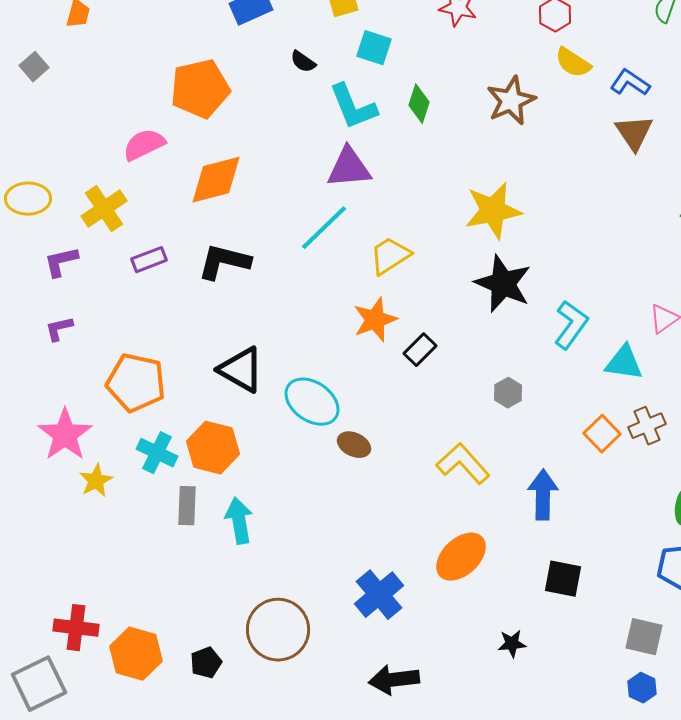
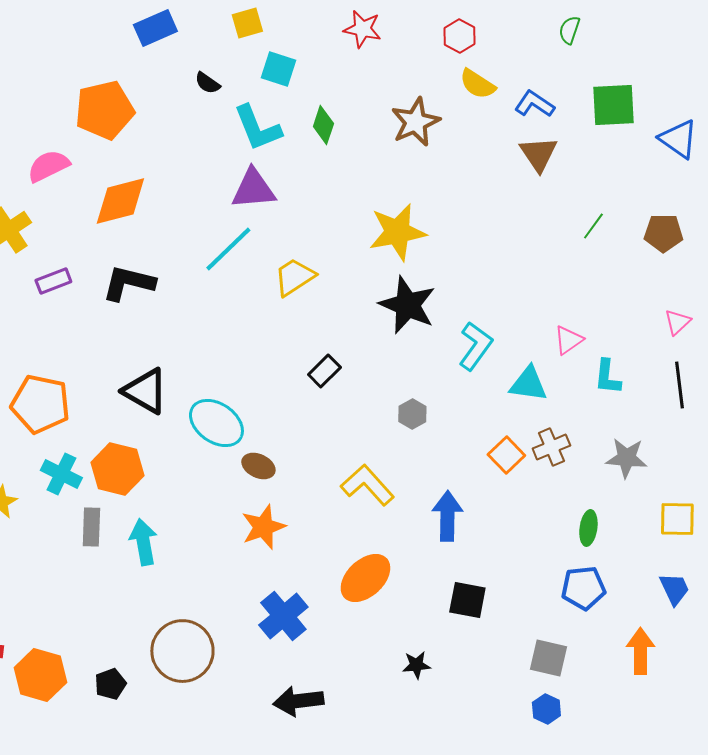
orange star: (375, 320) -> (263, 527), moved

